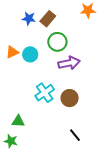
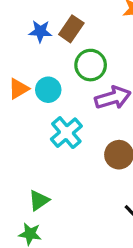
cyan cross: (45, 93) -> (66, 133), moved
green triangle: (18, 121) -> (39, 200), turned -32

